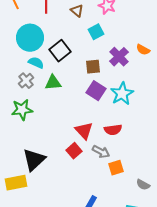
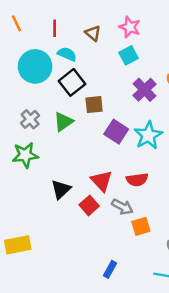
cyan square: (96, 32) -> (129, 55), moved
cyan semicircle: (36, 63) -> (67, 54), moved
brown square: (93, 67) -> (94, 105), moved
green triangle: (53, 83) -> (63, 122), turned -30
black triangle: (34, 160) -> (61, 189), moved, size x0.7

